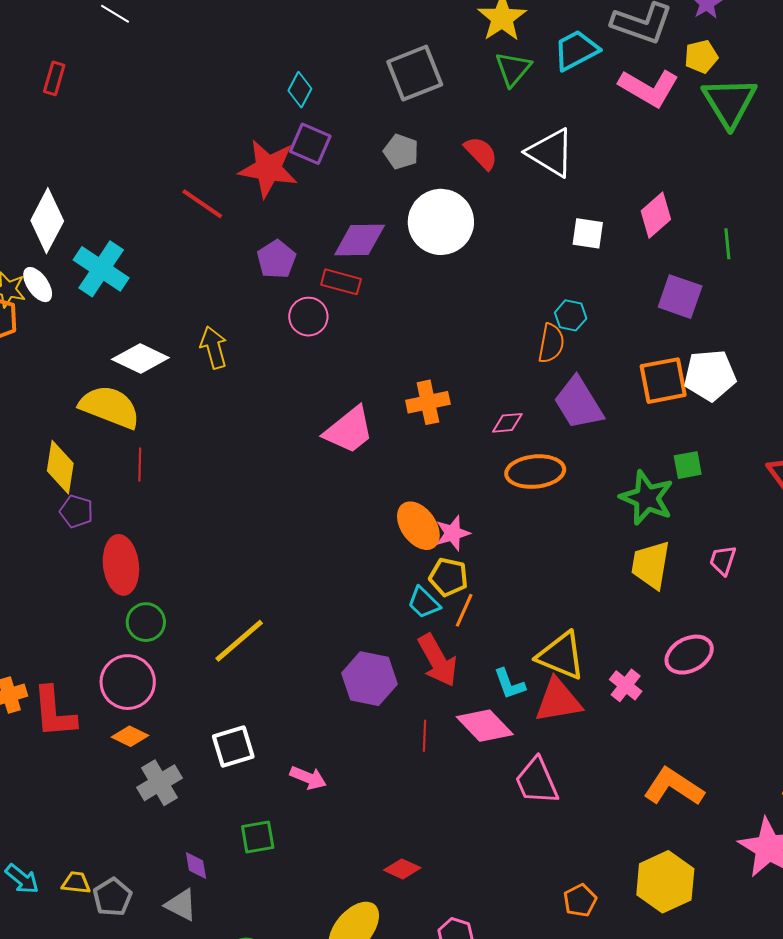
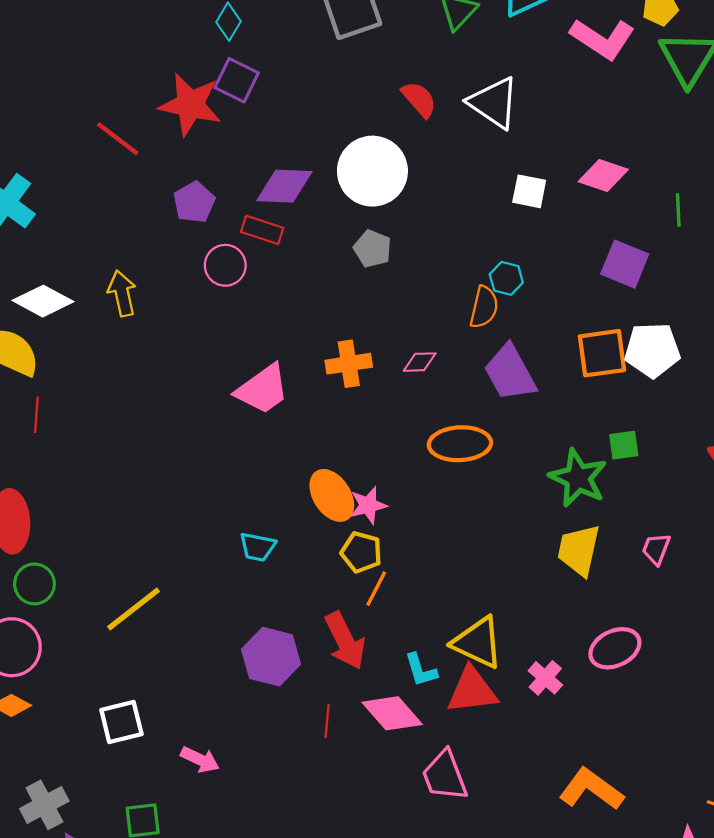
gray pentagon: (401, 152) -> (372, 249), moved
pink diamond: (656, 215) -> (603, 175), turned 57
pink diamond: (507, 423) -> (420, 362), moved
cyan trapezoid: (424, 603) -> (258, 547), moved, turned -36
gray cross: (159, 783) -> (44, 805), moved

